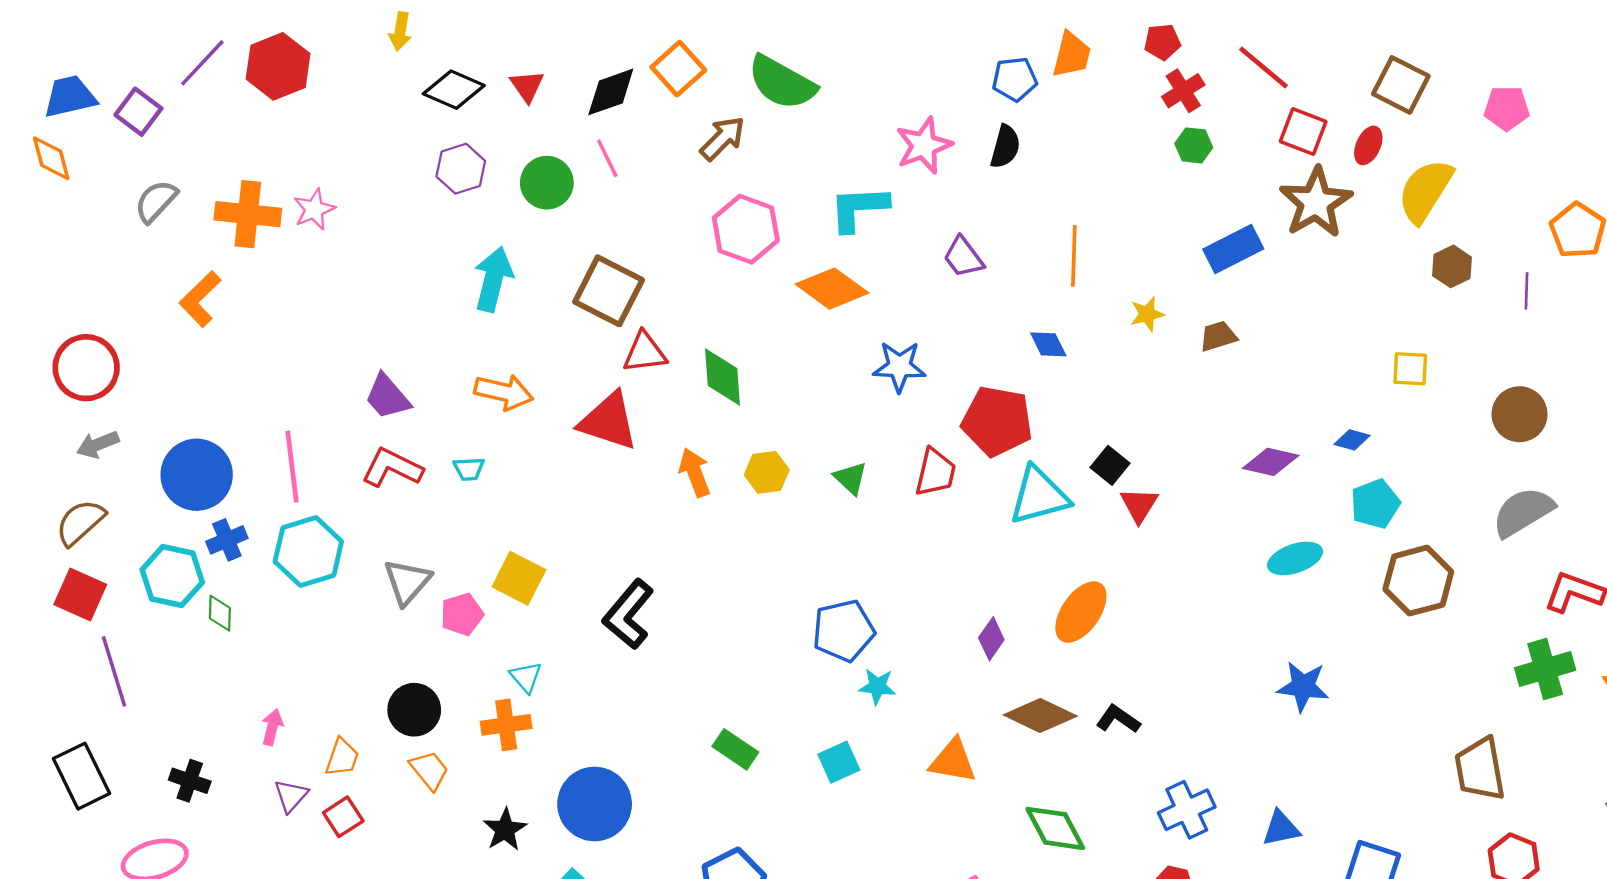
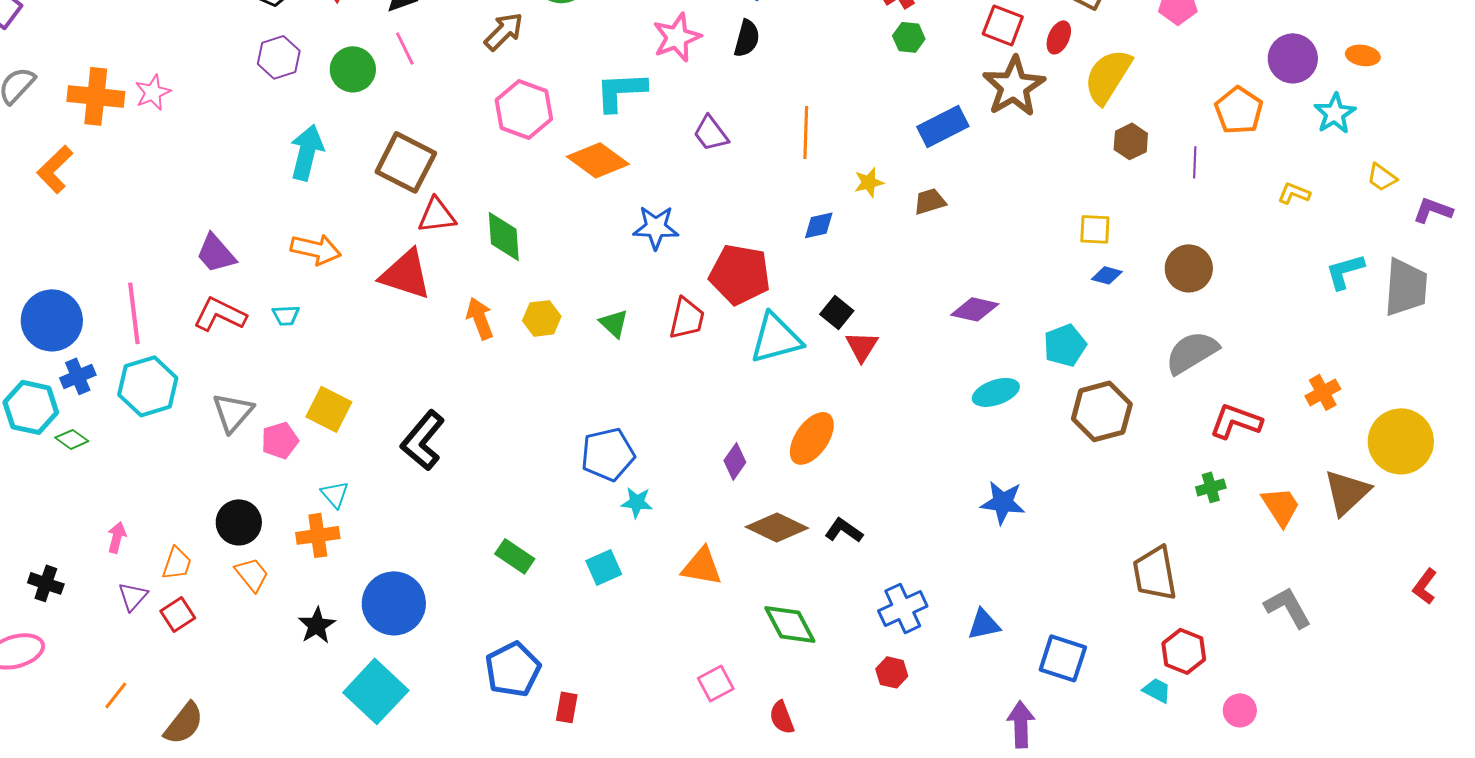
blue diamond: (1048, 344) -> (819, 225), moved, turned -76
blue diamond: (1352, 440) -> (1107, 275), moved
green diamond: (220, 613) -> (72, 439), turned -56
green cross: (1545, 669) -> (1211, 487), size x0.6

